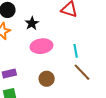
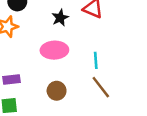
black star: (32, 23) -> (60, 18), moved

